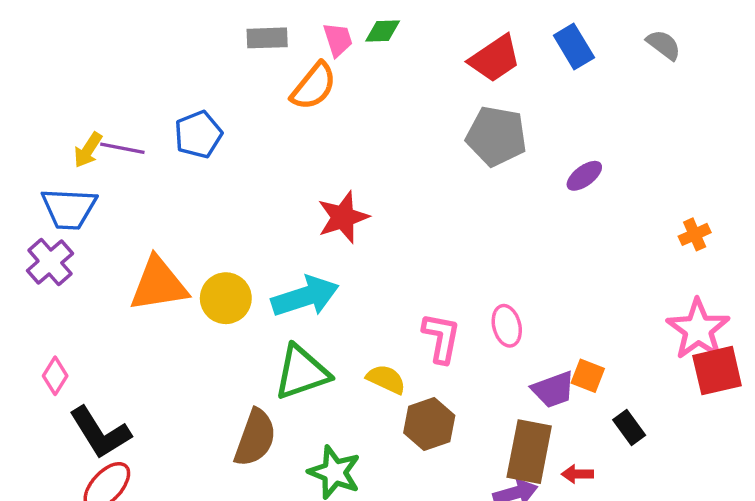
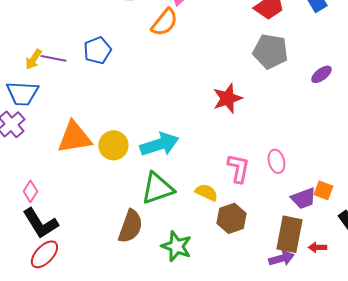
red star: (343, 217) -> (227, 98), moved
pink diamond: (55, 376) -> (30, 191), moved

